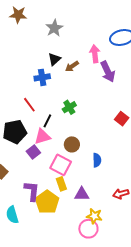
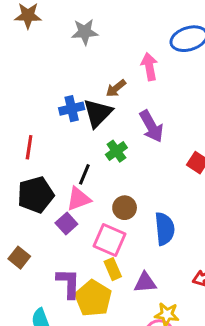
gray star: (54, 28) -> (85, 32), turned 30
black triangle: (54, 59) -> (98, 113), moved, size x1.5
purple arrow: (108, 72) -> (151, 126), moved
red line: (29, 105) -> (29, 147), moved, turned 49
blue semicircle: (97, 160) -> (165, 229), size x1.5

